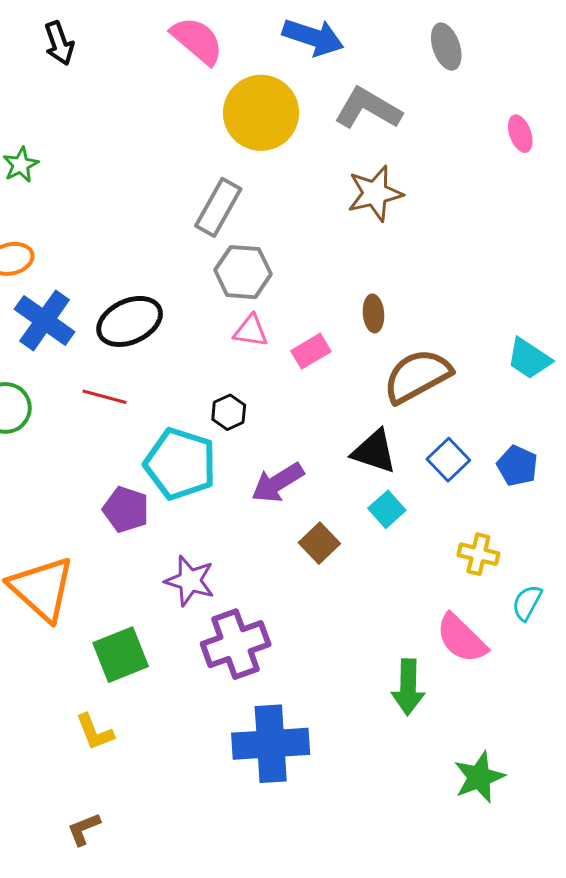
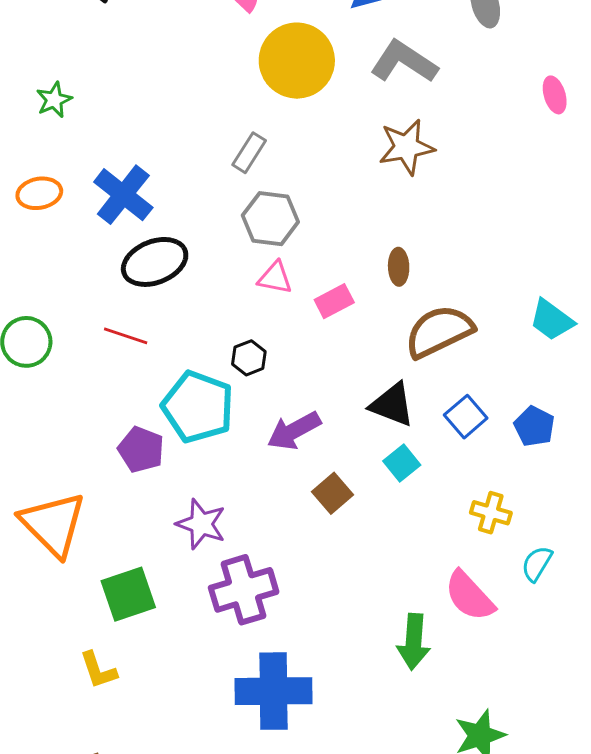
gray rectangle: (218, 207) -> (249, 153), size x0.7
blue cross: (45, 320) -> (123, 195), moved

